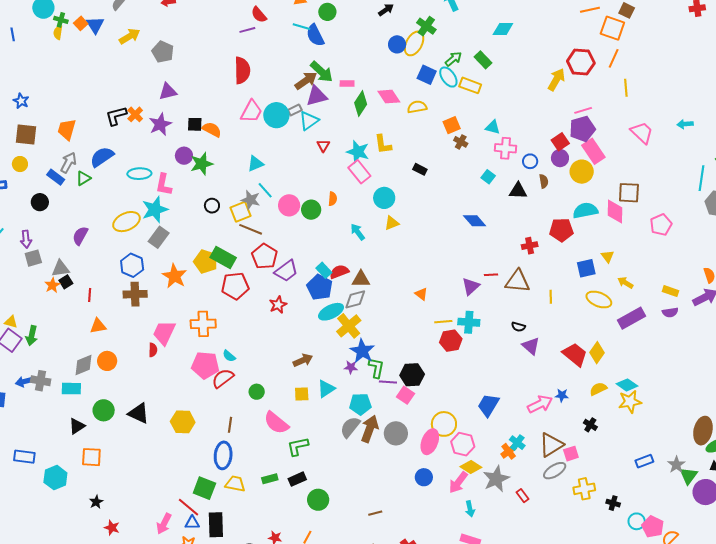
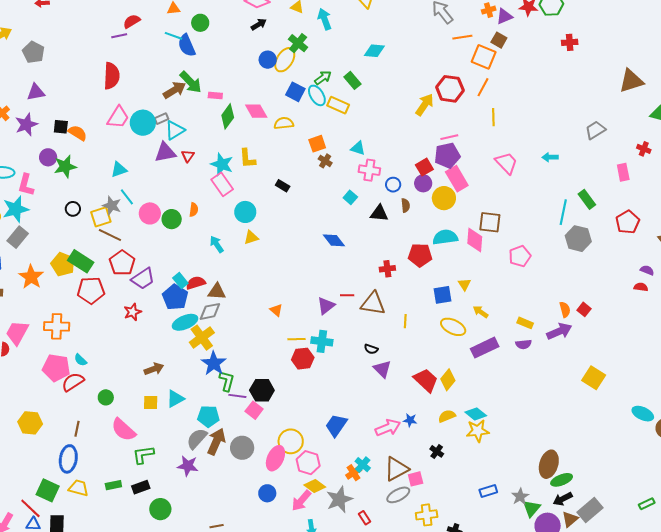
red semicircle: (259, 15) -> (132, 21), turned 96
purple triangle: (317, 96) -> (165, 152), moved
purple star: (351, 367) -> (188, 466), moved, size x1.5

